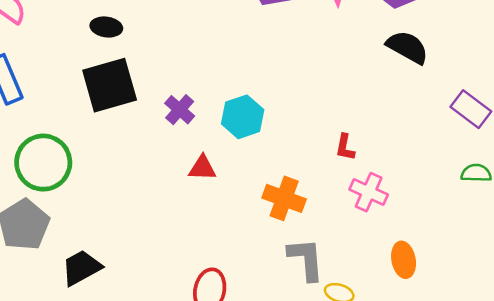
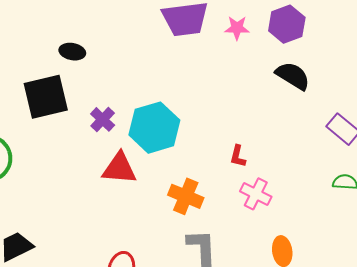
black ellipse: (106, 27) -> (72, 52), moved
cyan hexagon: (243, 117) -> (154, 128), size x1.4
red triangle: (202, 168) -> (119, 168), size x1.5

